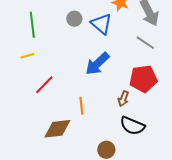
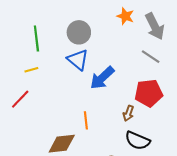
gray circle: (74, 19) -> (79, 32), size x1.5
blue triangle: (101, 24) -> (78, 60), moved
red line: (44, 85) -> (20, 99), moved

